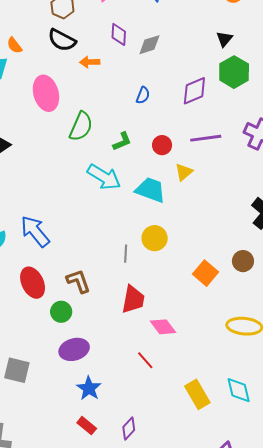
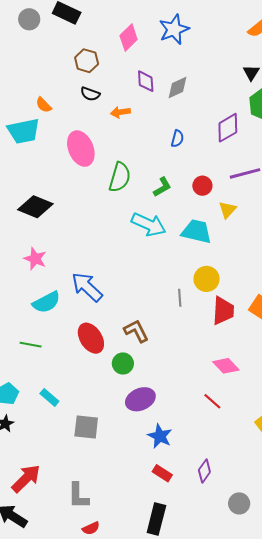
black semicircle: (62, 40) -> (90, 94), size x0.7
red trapezoid: (133, 299) -> (223, 311), moved

